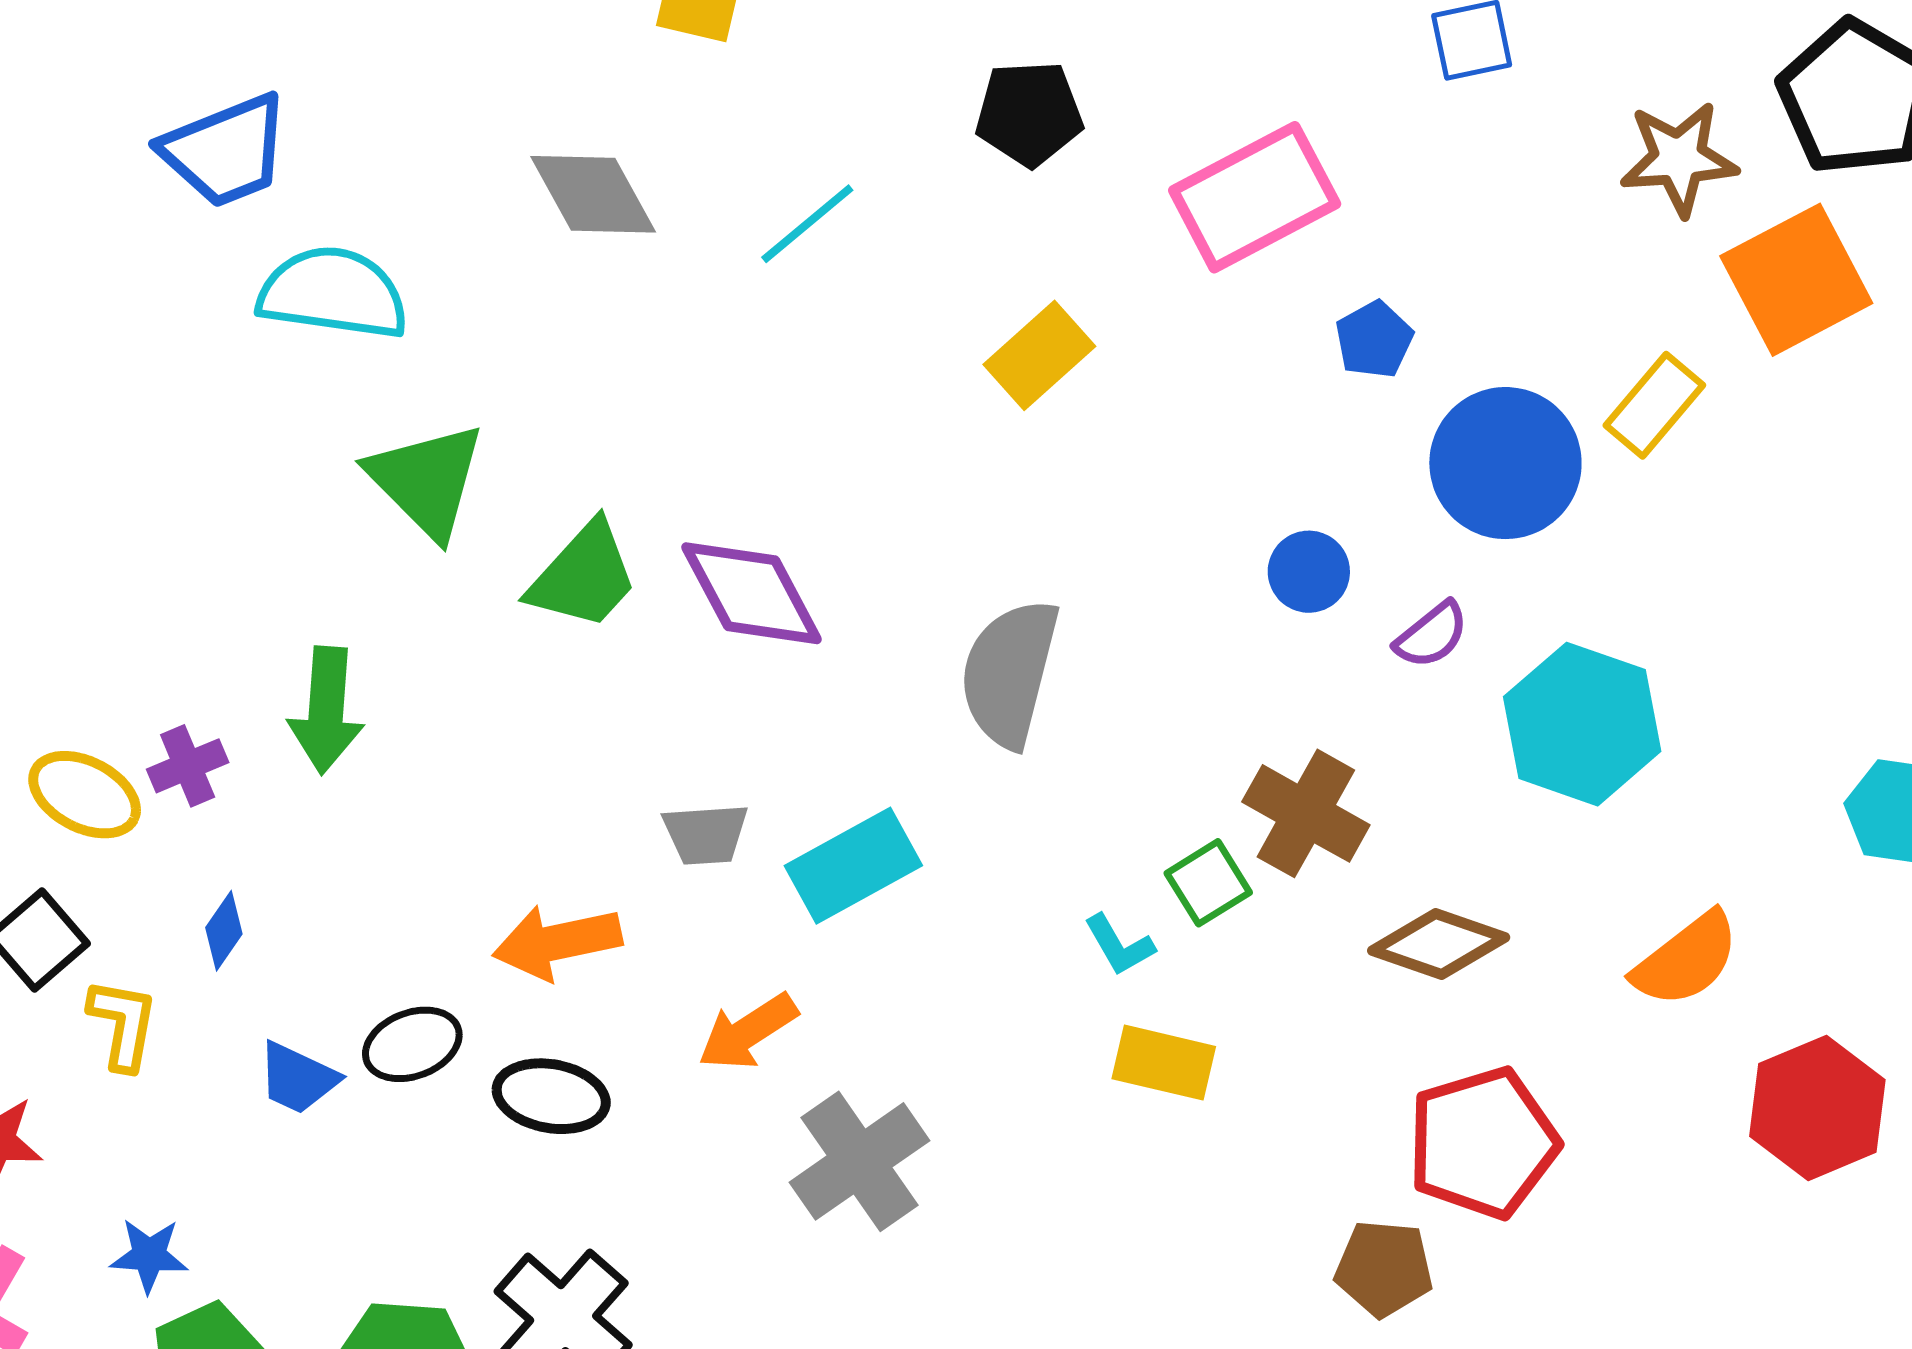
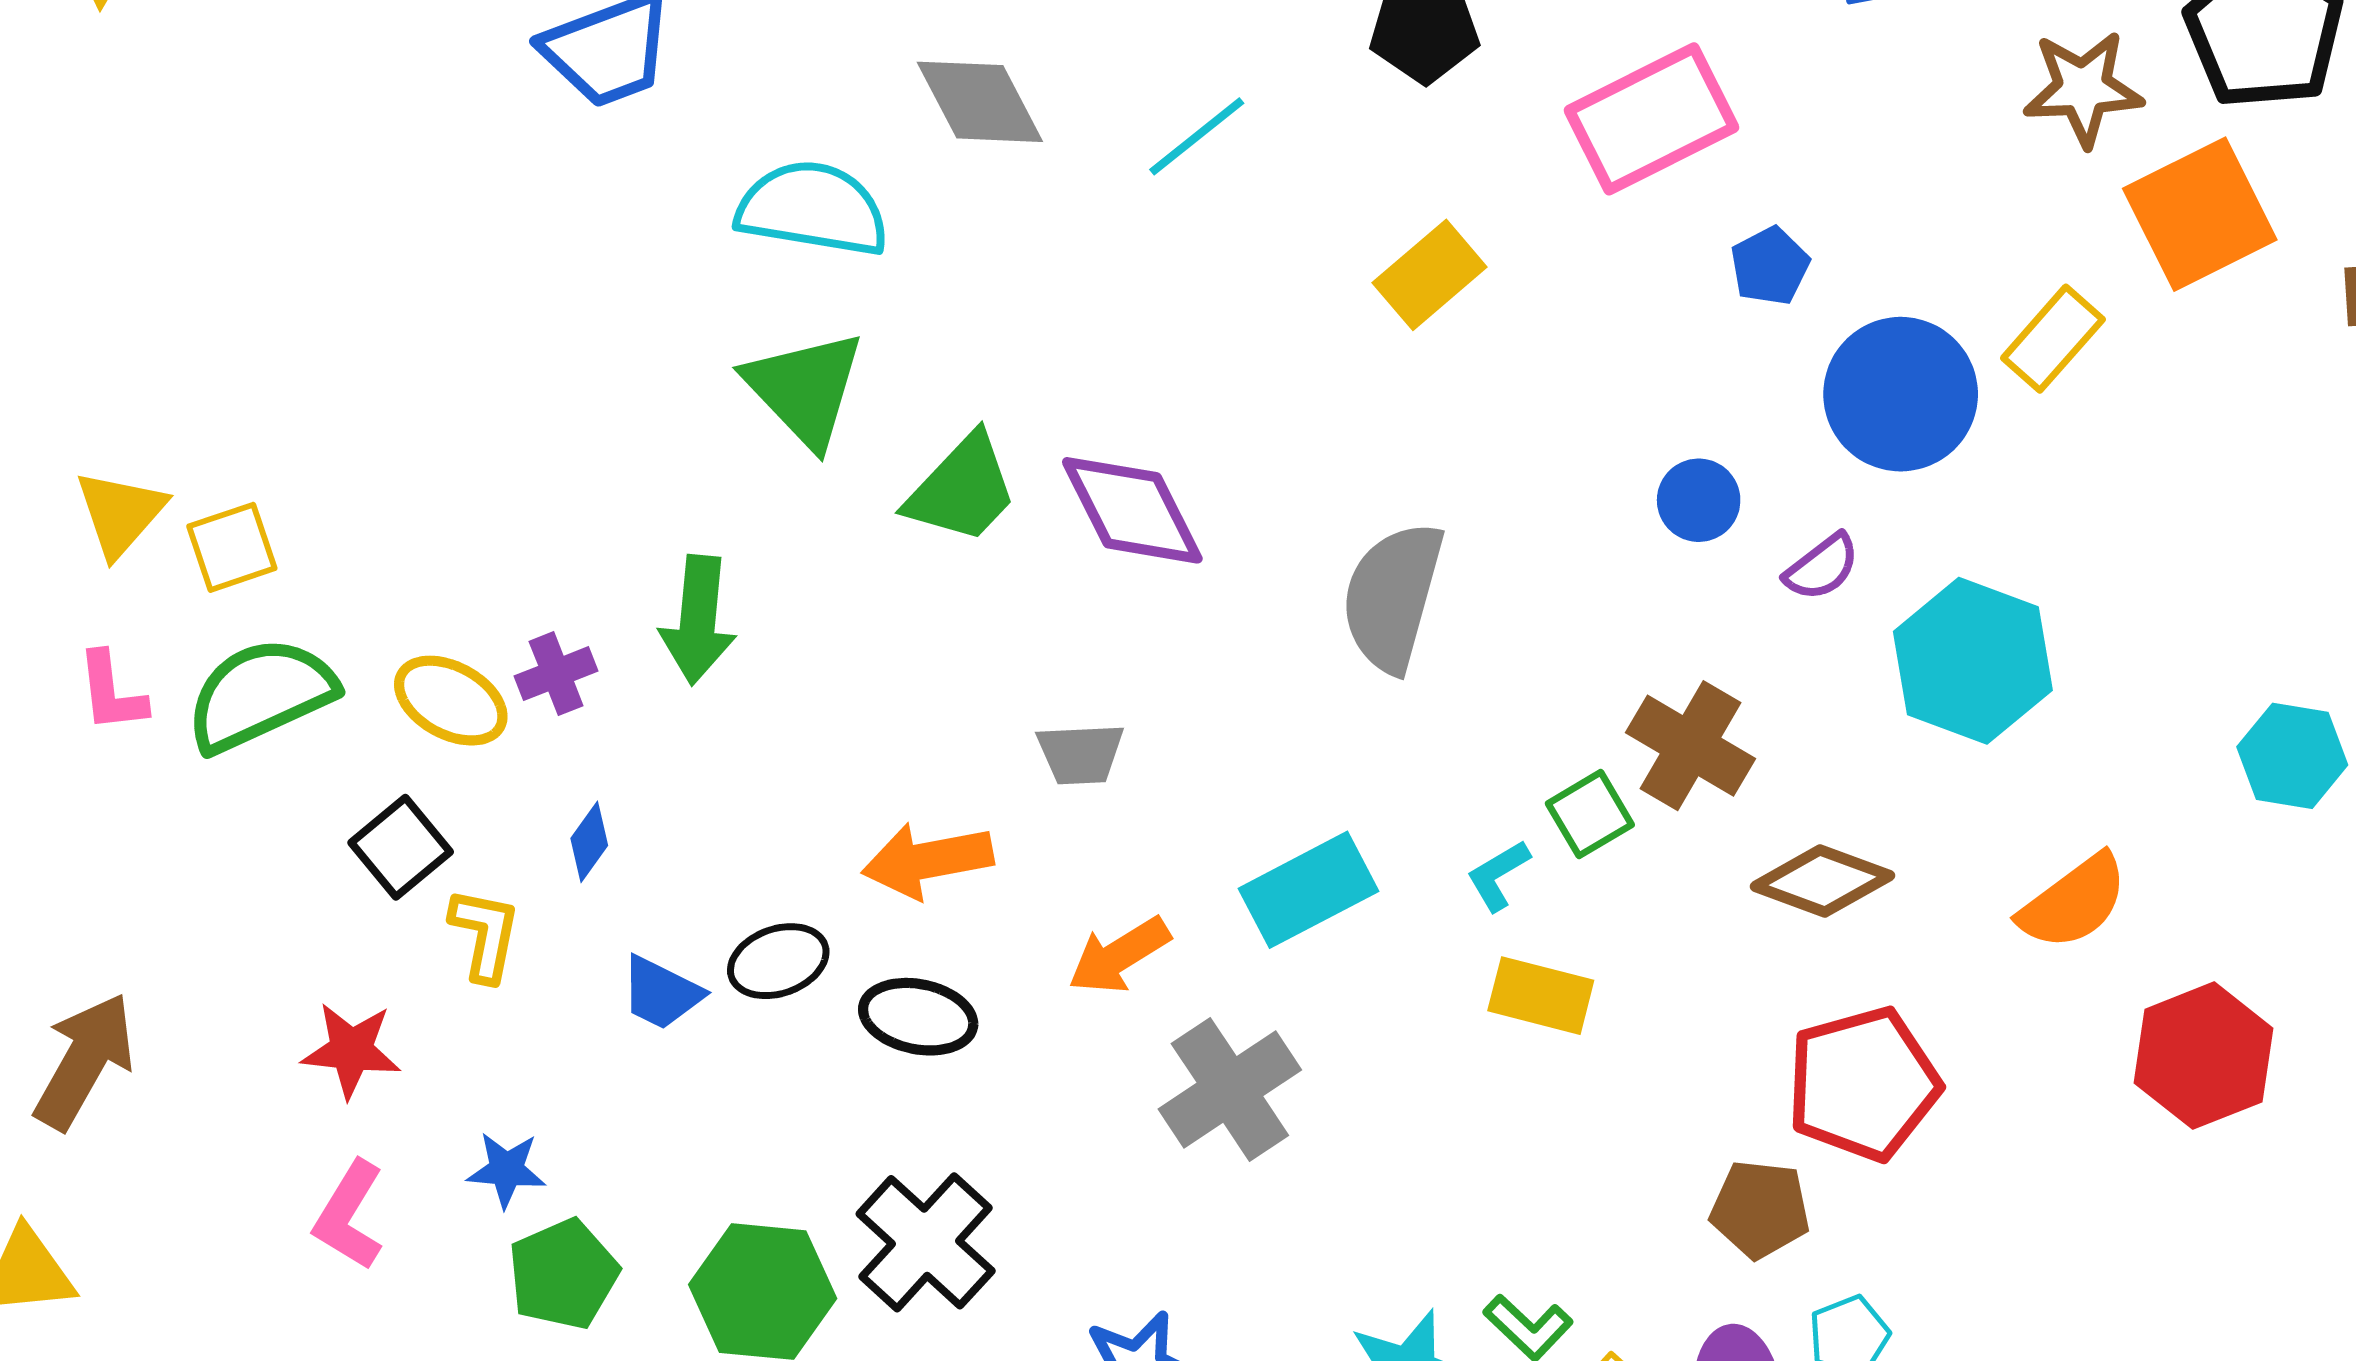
cyan semicircle: (333, 293) -> (813, 209), moved
cyan rectangle: (853, 866) -> (1308, 890), moved
cyan L-shape: (1119, 945) -> (1498, 875), turned 88

